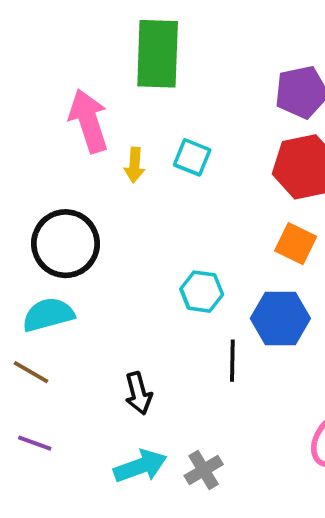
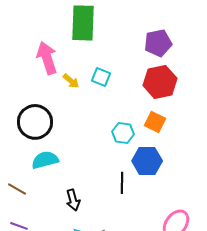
yellow arrow: (135, 165) -> (71, 81), turned -54
cyan hexagon: (202, 292) -> (123, 133), moved
cyan semicircle: (48, 315) -> (45, 160), moved

